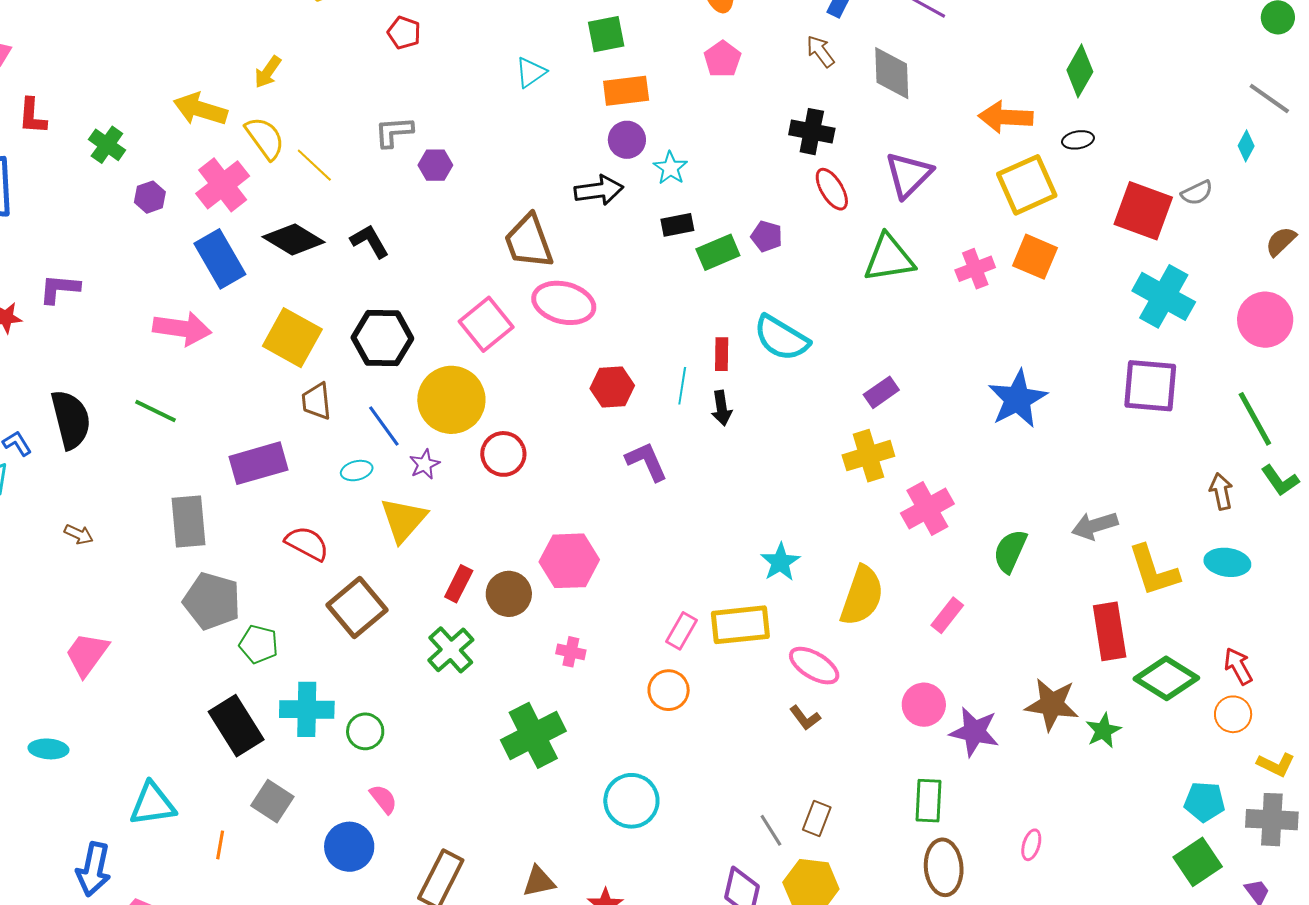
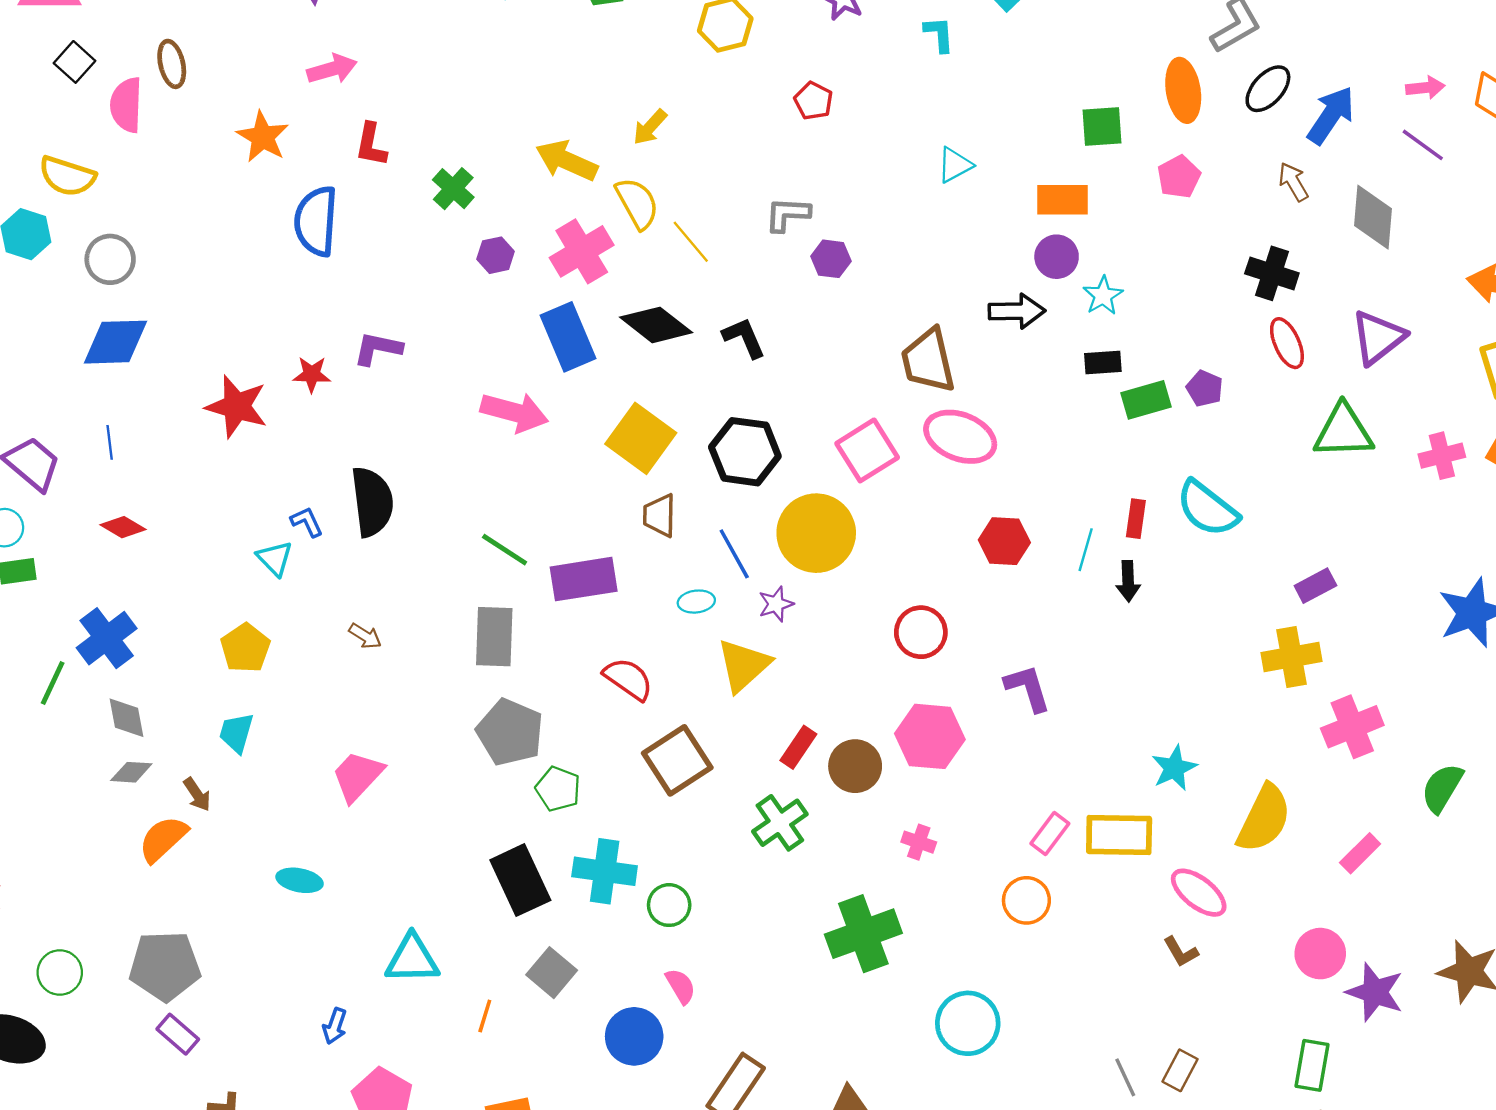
green square: (606, 34) -> (1102, 126), moved
green line: (156, 411) -> (505, 550), moved
red circle: (503, 454) -> (921, 632), moved
purple L-shape: (647, 461) -> (1028, 688), moved
blue arrow: (94, 869) -> (335, 1026), size x0.6

